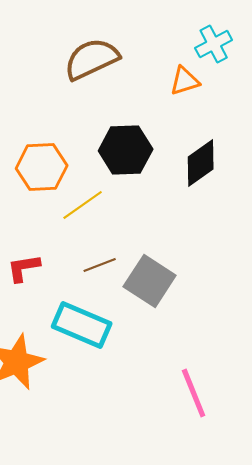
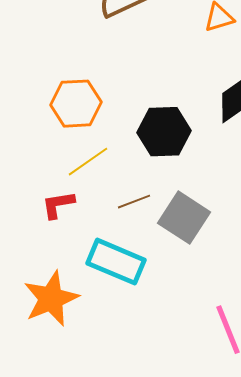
black hexagon: (126, 150) -> (164, 132), moved
yellow line: (83, 205) -> (88, 162), moved

